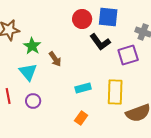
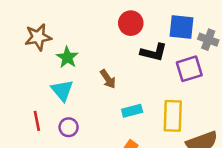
blue square: (108, 17) -> (182, 27), moved
black L-shape: (100, 42) -> (154, 52), turned -40
brown arrow: (55, 59) -> (108, 79), moved

